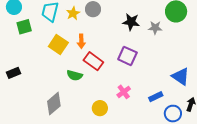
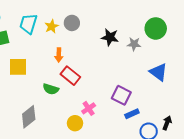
yellow square: (58, 45) -> (18, 67), moved, turned -36
purple square: (127, 56) -> (121, 95), moved
blue triangle: (181, 76) -> (158, 72), moved
pink cross: (124, 92) -> (89, 108), moved

